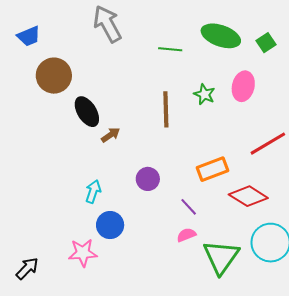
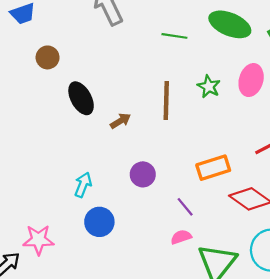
brown circle: (54, 76) -> (48, 57), size x0.6
brown arrow: (111, 135) -> (120, 121), moved
pink star: (83, 253) -> (38, 240), moved

